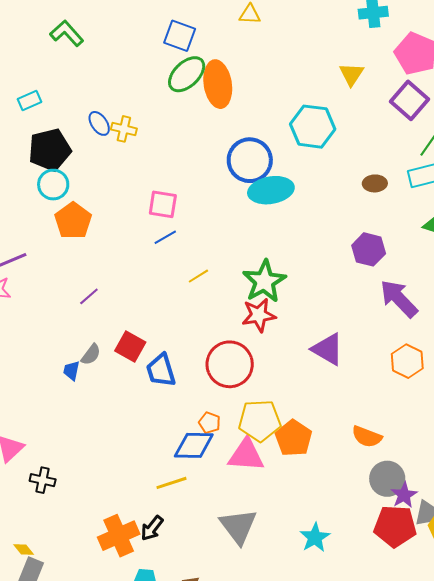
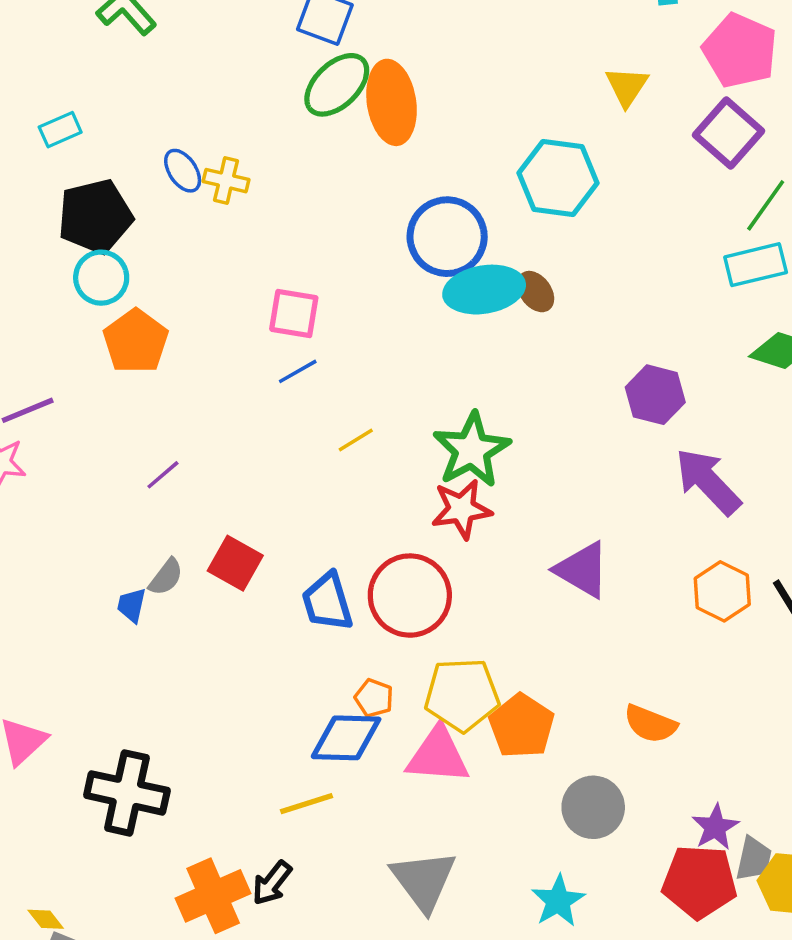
brown ellipse: (375, 183) -> (536, 292), moved, turned 55
blue trapezoid: (161, 370) -> (327, 602), moved
gray circle: (387, 479) -> (593, 807), moved
black cross: (43, 480) -> (127, 793), moved, size x1.8

